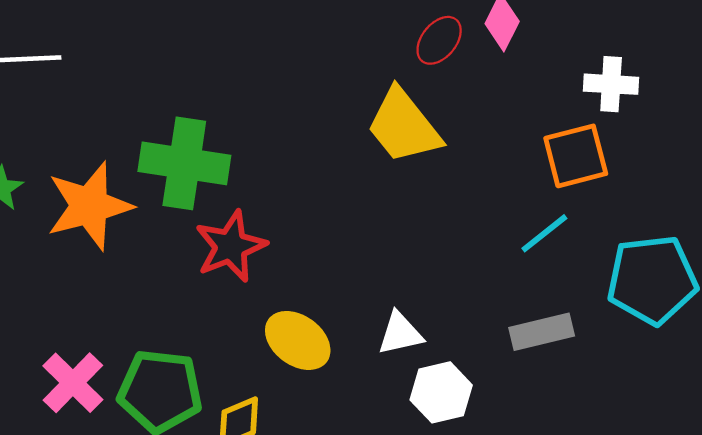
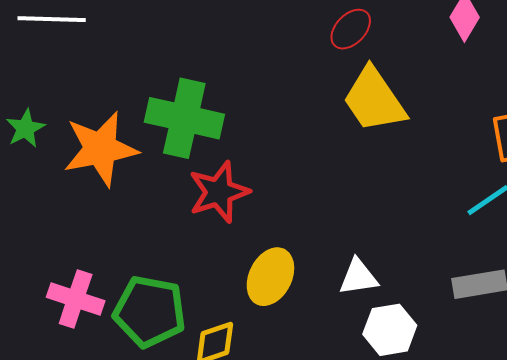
red ellipse: (439, 40) -> (351, 29), moved
yellow ellipse: (298, 340) -> (270, 277), turned 76
pink cross: (73, 383) -> (76, 299), turned -30

